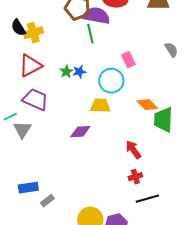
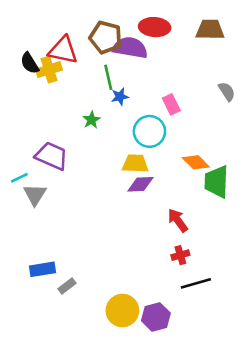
green line: (90, 34) -> (108, 77), moved
red triangle: (30, 66) -> (63, 50), moved, turned 40
blue star: (79, 72) -> (120, 97), moved
purple diamond: (80, 132) -> (140, 184), moved

